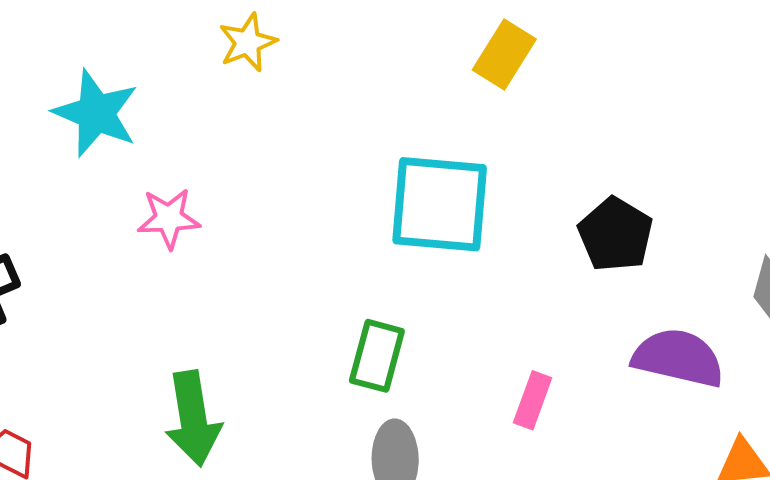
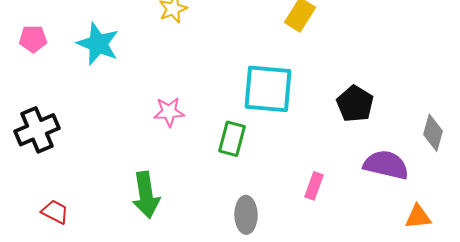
pink star: (169, 218) -> (169, 112), moved
green rectangle: (377, 356) -> (232, 139), moved

